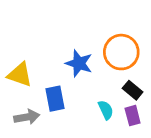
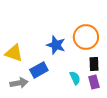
black rectangle: (133, 90) -> (94, 64), turned 48
blue rectangle: (55, 99) -> (39, 70), turned 72

